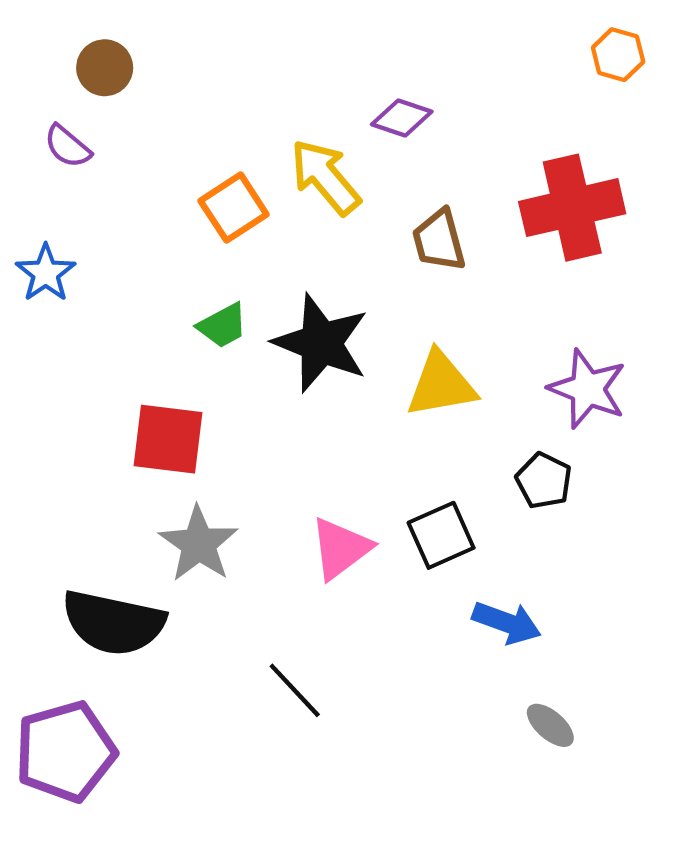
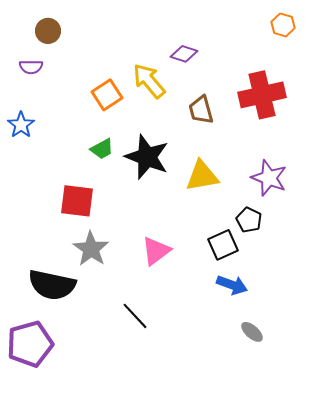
purple semicircle: (68, 146) -> (31, 67), turned -40
black square: (441, 535) -> (223, 245), moved

